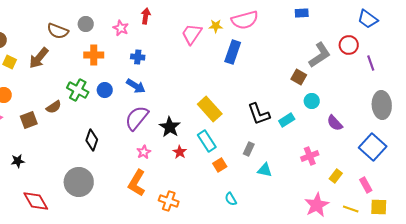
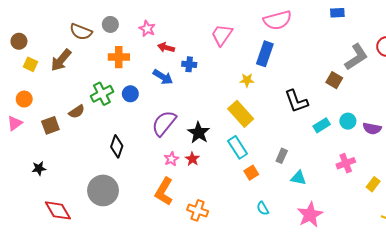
red arrow: (146, 16) -> (166, 48), moved, turned -84
yellow star: (216, 26) -> (247, 80), moved
blue cross: (138, 57) -> (189, 64), moved
blue arrow: (136, 86) -> (163, 77), moved
green cross: (78, 90) -> (102, 94), turned 35
cyan circle: (312, 101) -> (348, 121), moved
black L-shape: (259, 114) -> (296, 101), moved
purple semicircle: (335, 123) -> (372, 128), turned -36
red star: (180, 152) -> (192, 159), moved
pink star: (317, 205) -> (310, 215), moved

